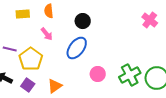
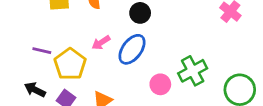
pink arrow: (47, 34) -> (101, 43), moved, turned 96
green cross: (130, 75) -> (193, 71), moved

